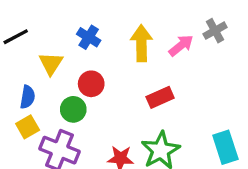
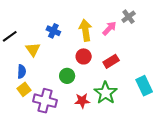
red circle: (91, 84) -> (84, 56), moved
red rectangle: (160, 97) -> (111, 61), moved
green circle: (73, 109) -> (67, 76), moved

